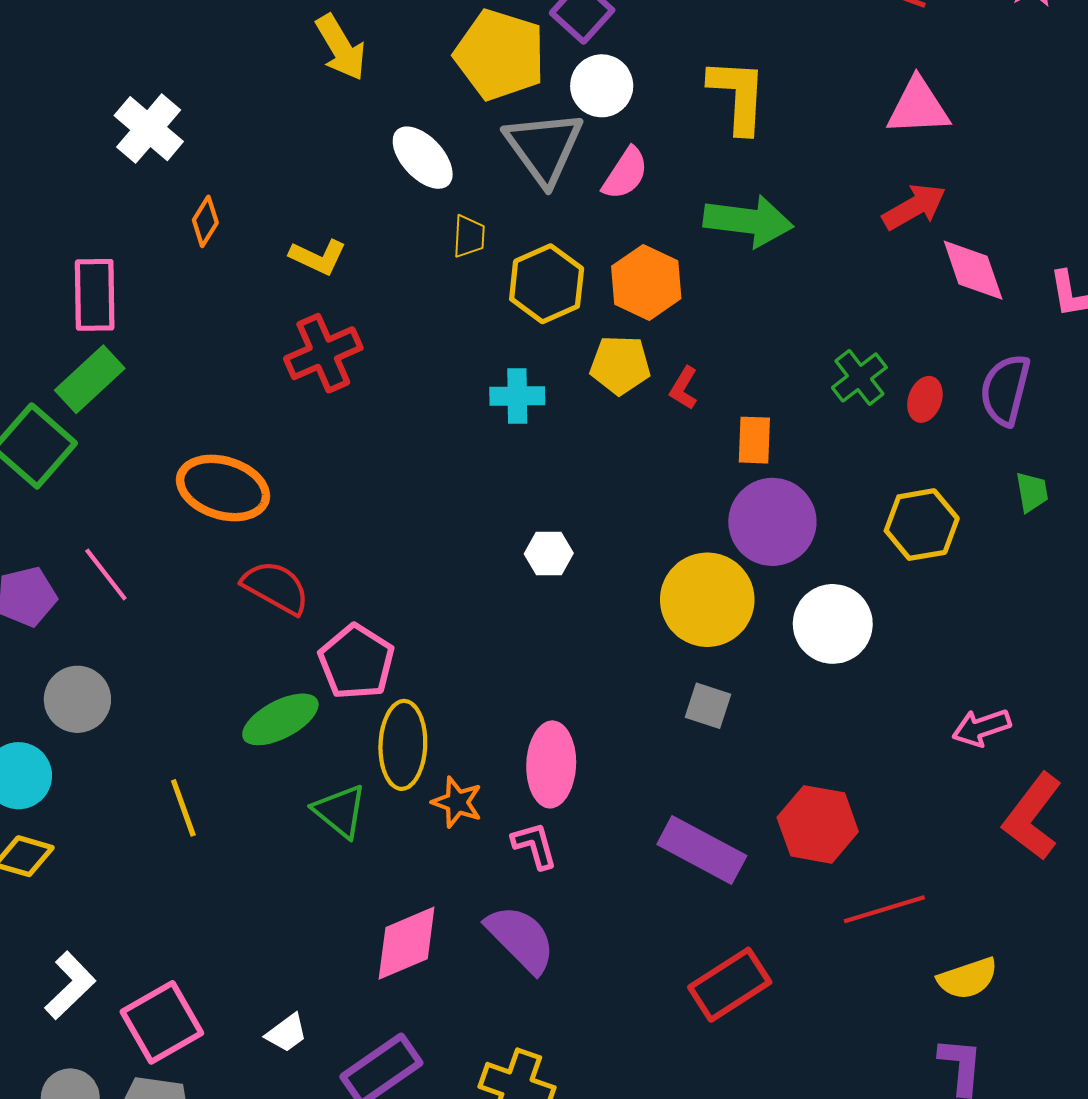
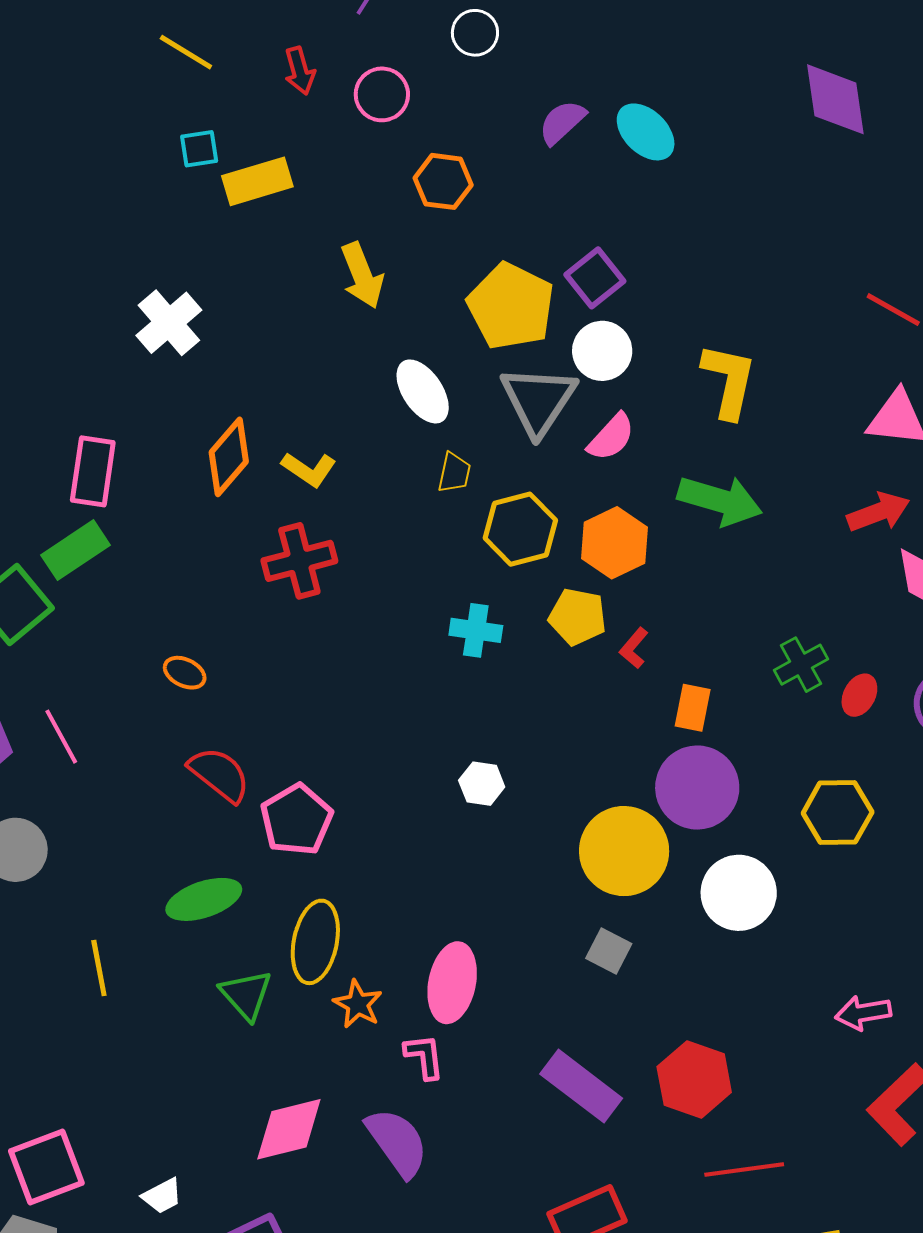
orange diamond: (205, 221) -> (229, 457), moved, size x1.6
orange ellipse: (223, 488) -> (185, 673), size x0.5
pink pentagon: (356, 662) -> (297, 820), moved

